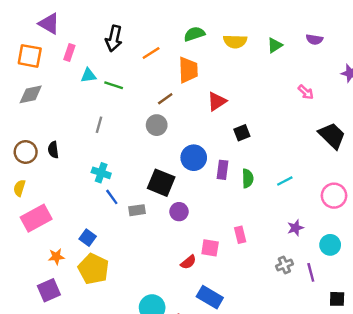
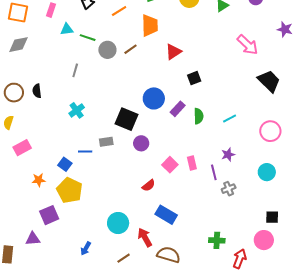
pink arrow: (306, 92) -> (248, 45), size x1.6
gray circle: (157, 125) -> (107, 50), moved
purple rectangle: (222, 170) -> (178, 109), turned 35
cyan cross: (101, 173) -> (77, 110), turned 35
blue line: (112, 197) -> (85, 152), moved, turned -56
pink rectangle: (36, 218) -> (22, 148), size x0.7
purple star: (295, 228) -> (228, 155), moved
pink square: (210, 248) -> (170, 165), moved, turned 35
purple line: (311, 272) -> (214, 172), moved
purple square: (49, 290) -> (49, 215), moved

